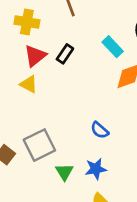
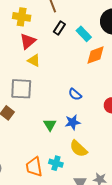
black rectangle: (65, 54) -> (59, 28), moved
yellow triangle: (29, 84) -> (34, 60), moved
gray square: (39, 145) -> (21, 89), moved, turned 30

